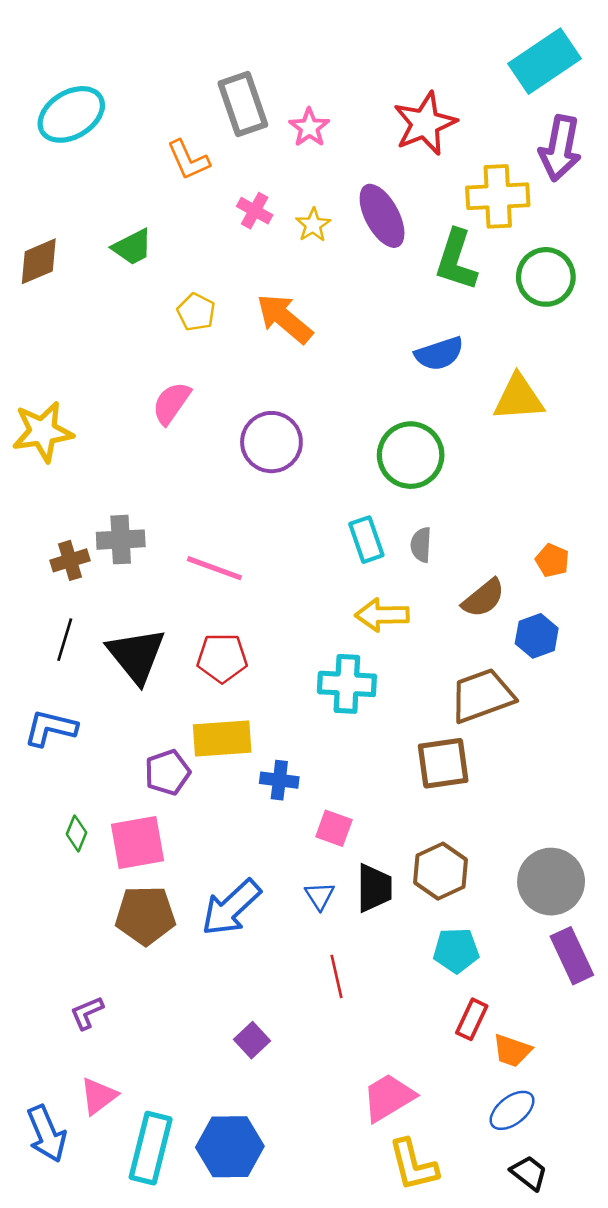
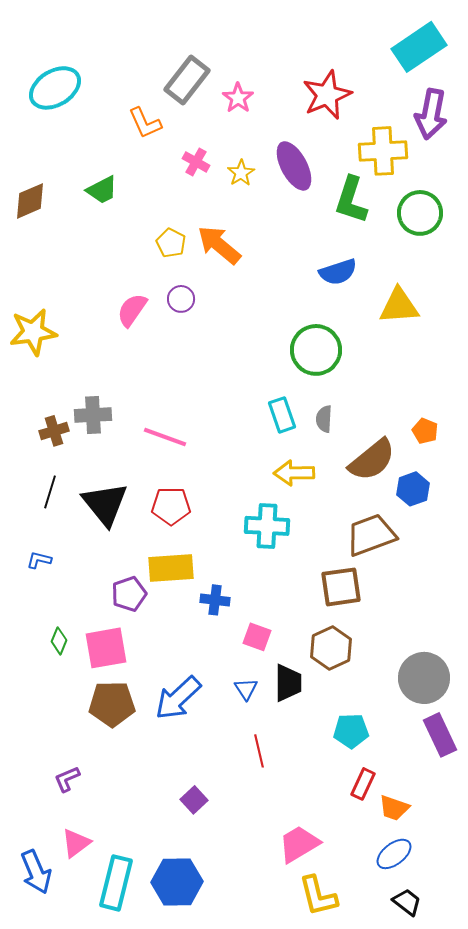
gray rectangle: (243, 104) -> (187, 80), turned 57
yellow pentagon: (196, 312) -> (171, 243), moved
purple circle: (271, 442) -> (181, 299), moved, size x0.6
brown semicircle: (483, 598) -> (372, 460), size x1.4
blue L-shape: (50, 728) -> (39, 560), size x0.6
brown hexagon: (441, 871) -> (331, 648), moved

